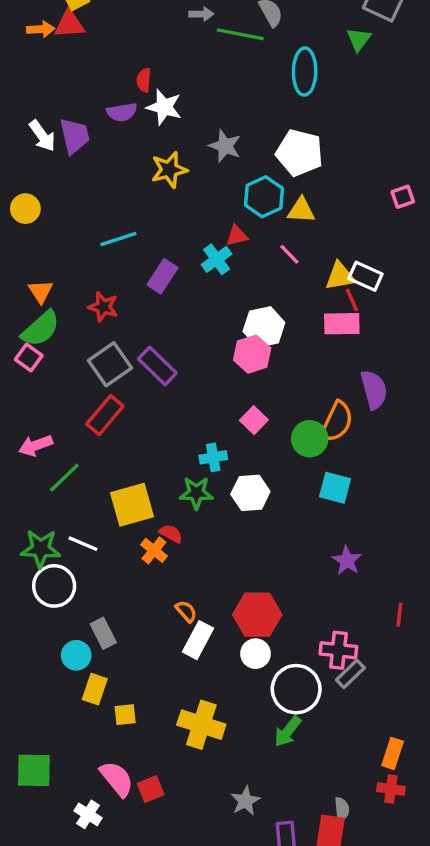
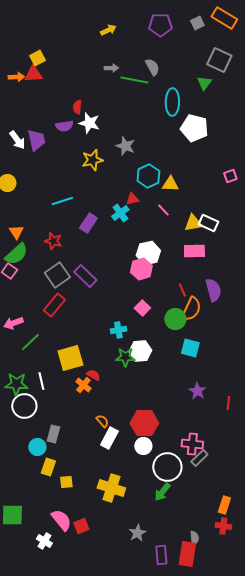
white pentagon: (300, 153) -> (194, 128), moved
red line: (352, 300) -> (182, 290), moved
green star: (196, 493) -> (125, 357), moved
white line: (83, 544) -> (41, 381), turned 54
red line: (399, 615) -> (228, 403), moved
gray rectangle: (103, 633) -> (53, 434), turned 42

